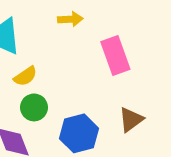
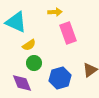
pink rectangle: (115, 56) -> (68, 33), moved

